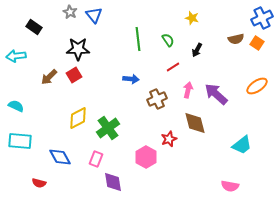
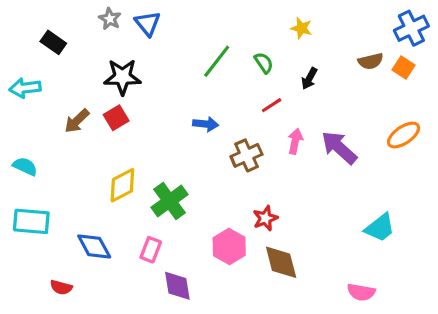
green line: (138, 39) -> (217, 61), turned 45
brown diamond: (195, 123) -> (281, 262), moved

